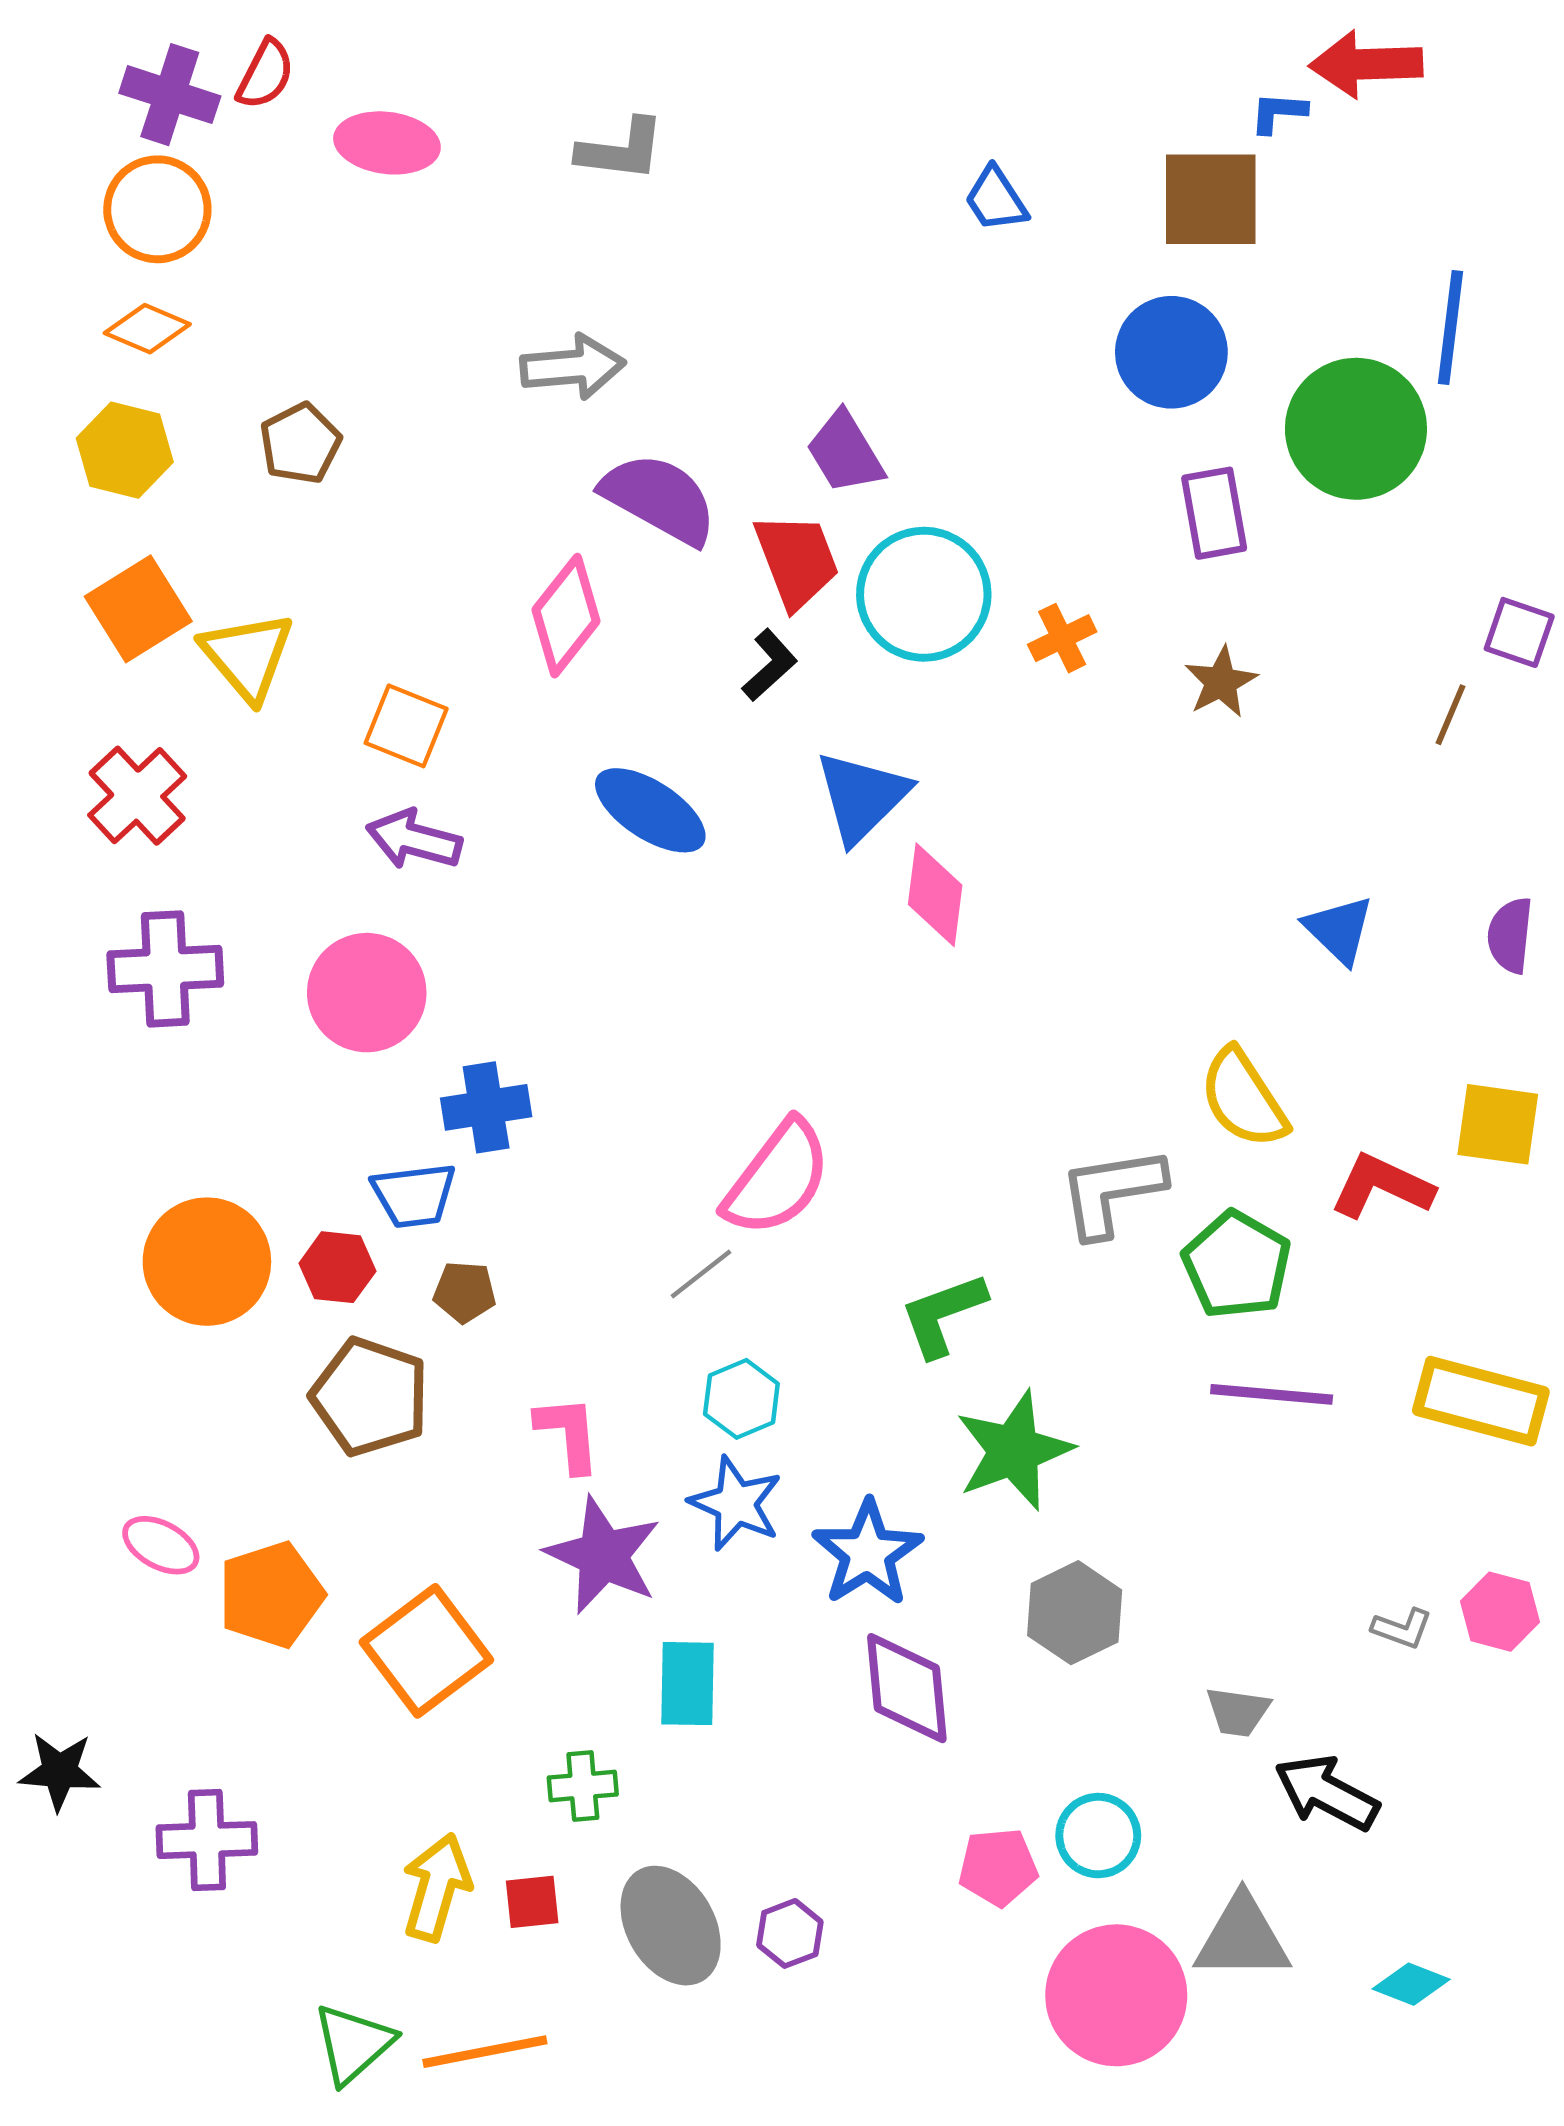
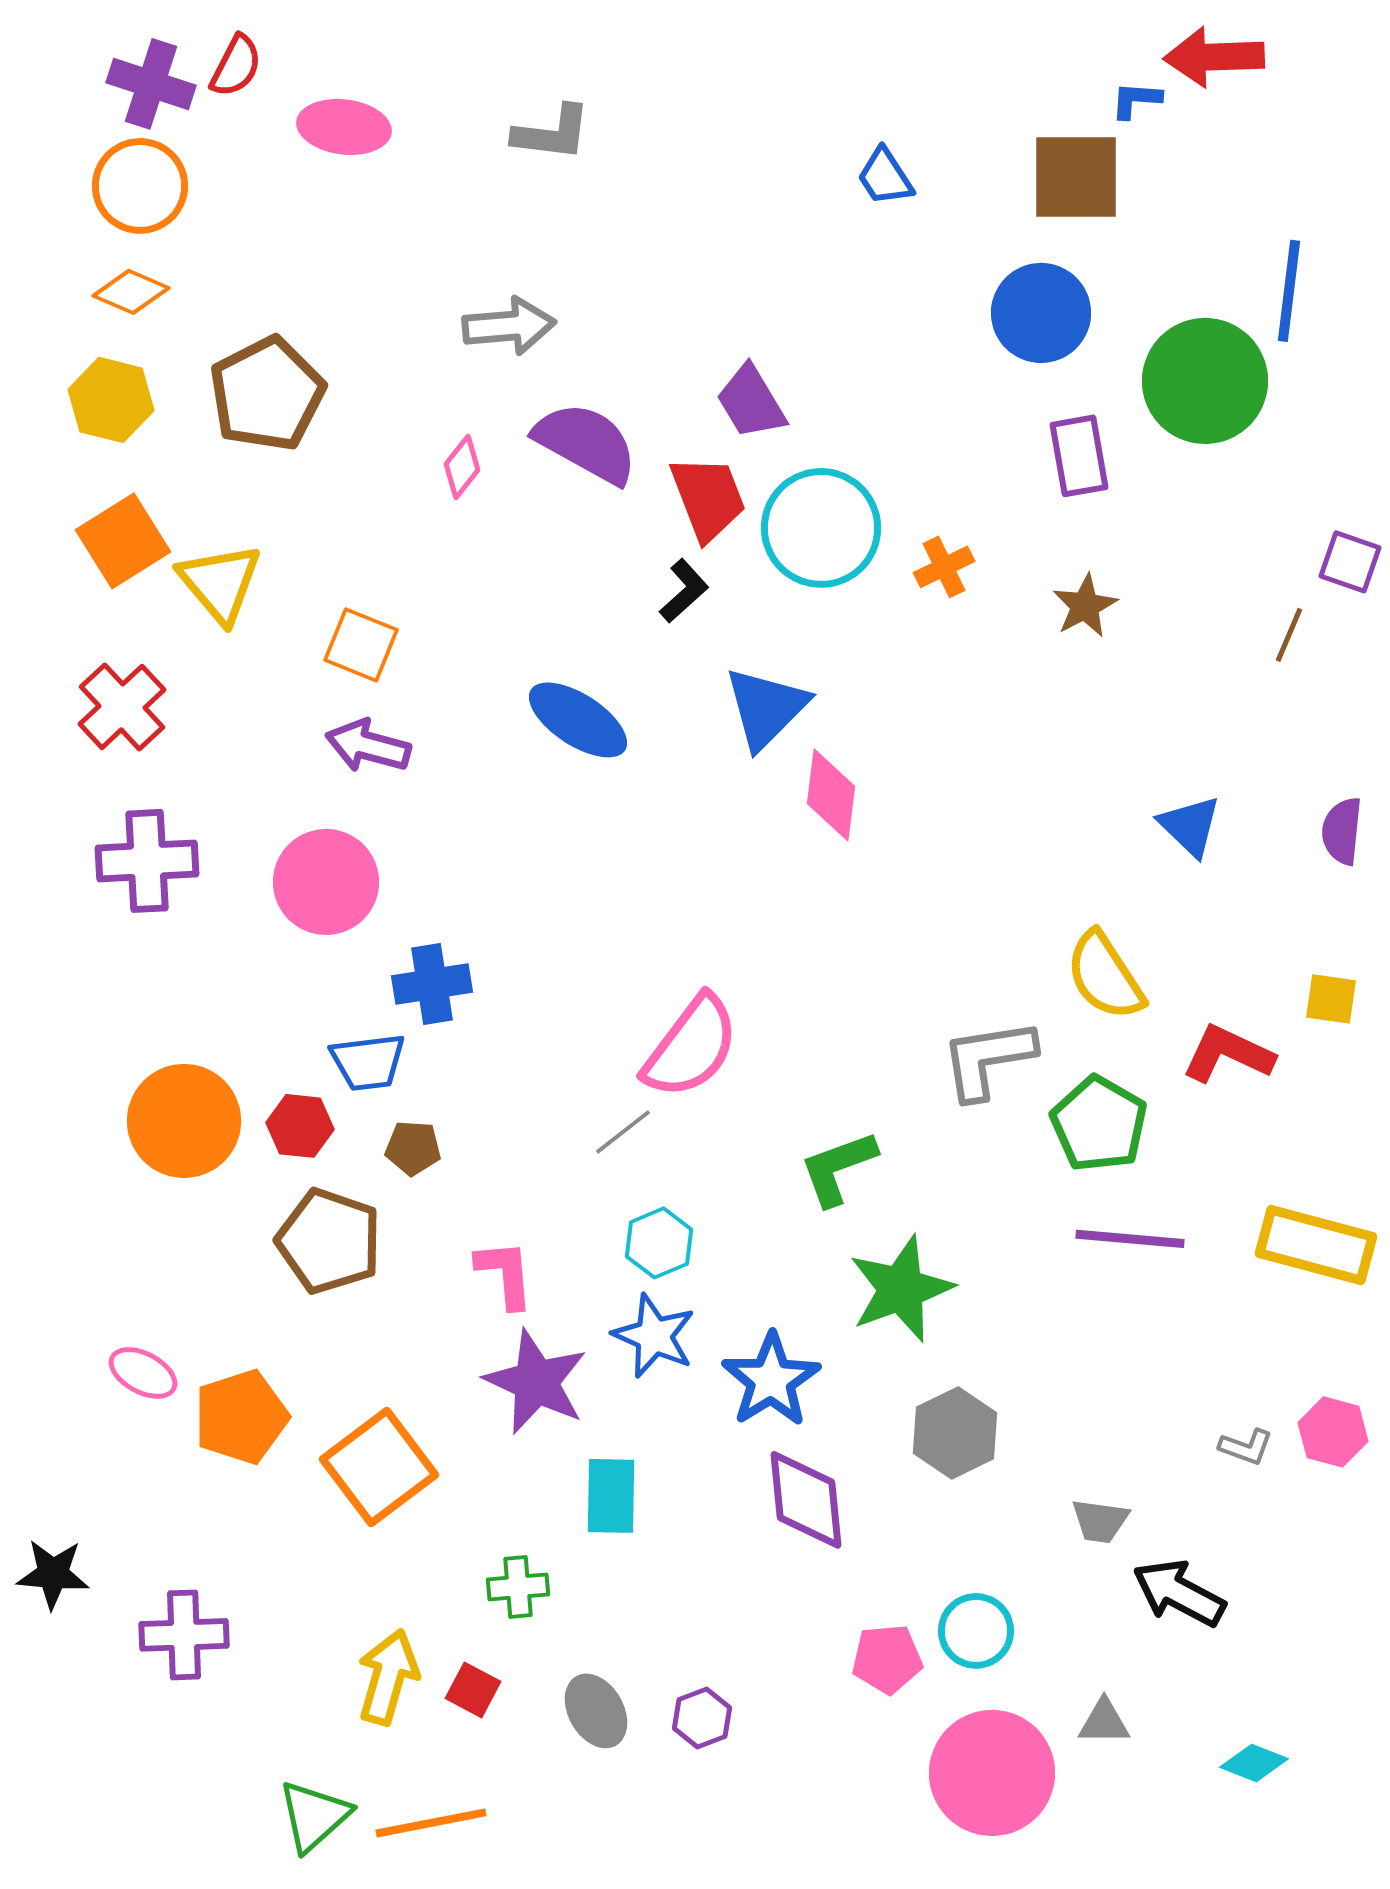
brown pentagon: (300, 443) -> (267, 394), size x1.6
pink diamond: (566, 616) -> (462, 467), moved, size x0.6
yellow square: (1498, 1124) -> (1331, 999), size x0.7
red square: (532, 1902) -> (473, 1690), turned 34
gray ellipse: (671, 1926) -> (596, 1711), size x0.7
gray triangle: (1242, 1938) -> (1104, 1722), size x0.6

